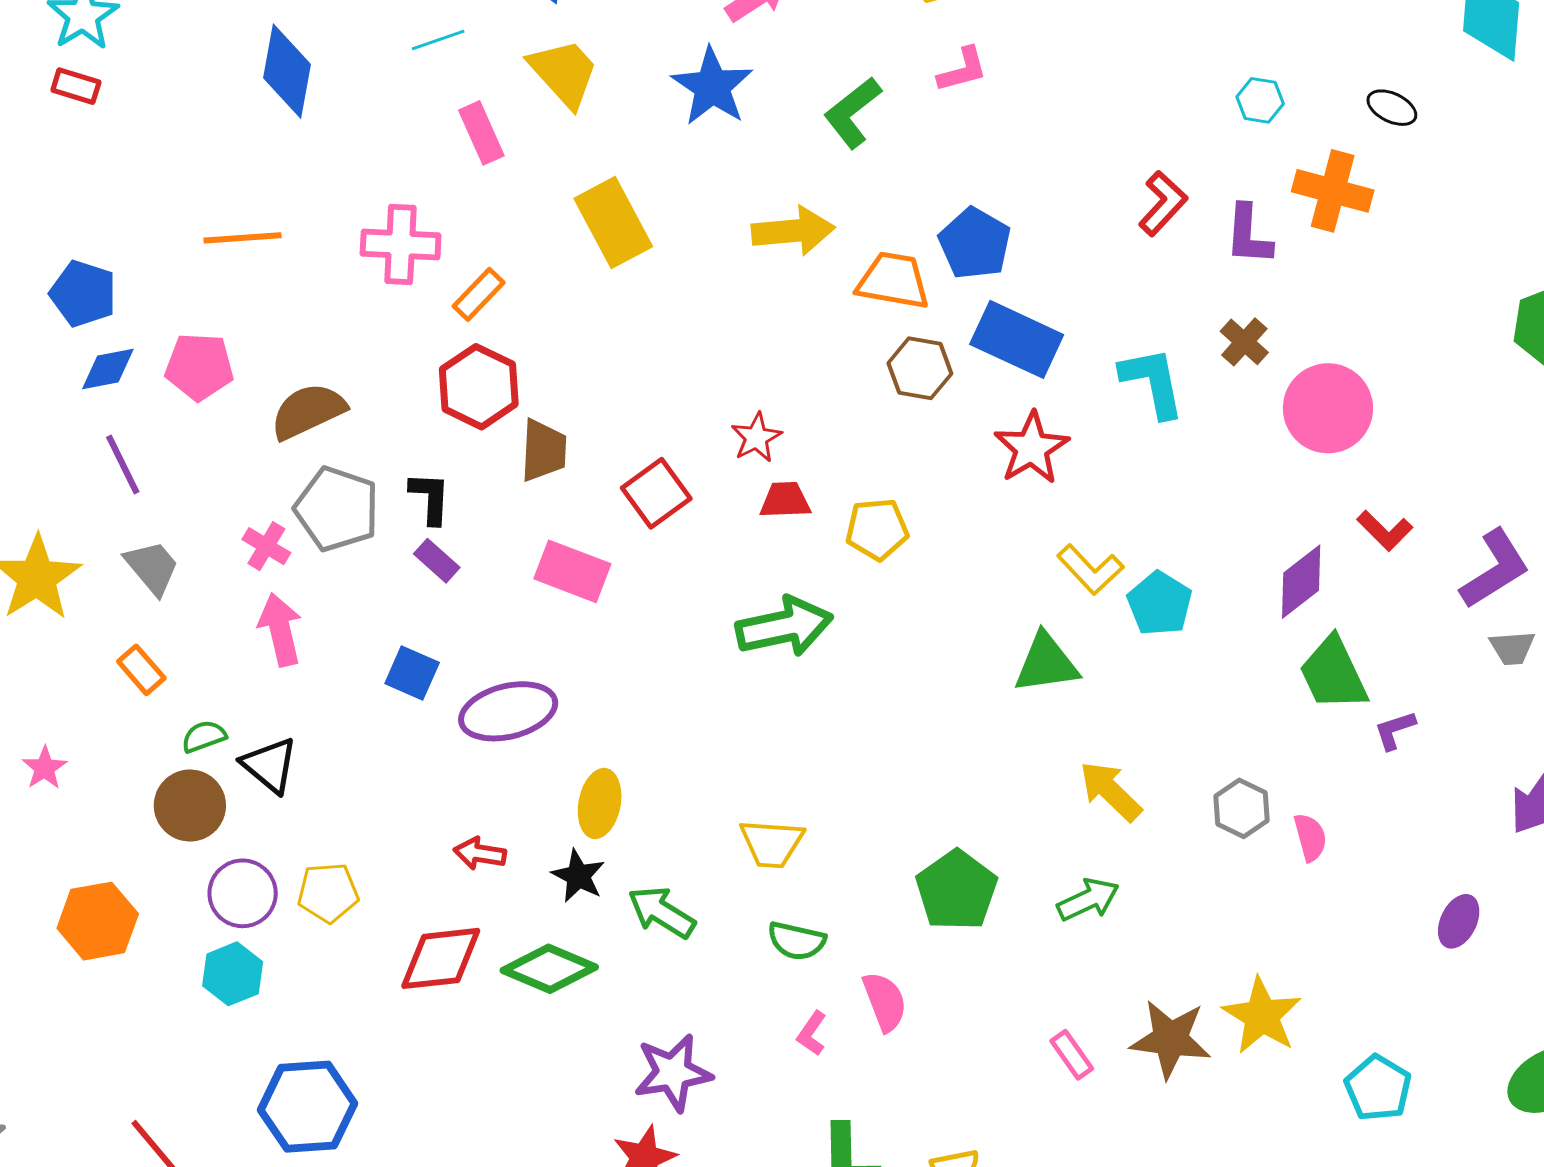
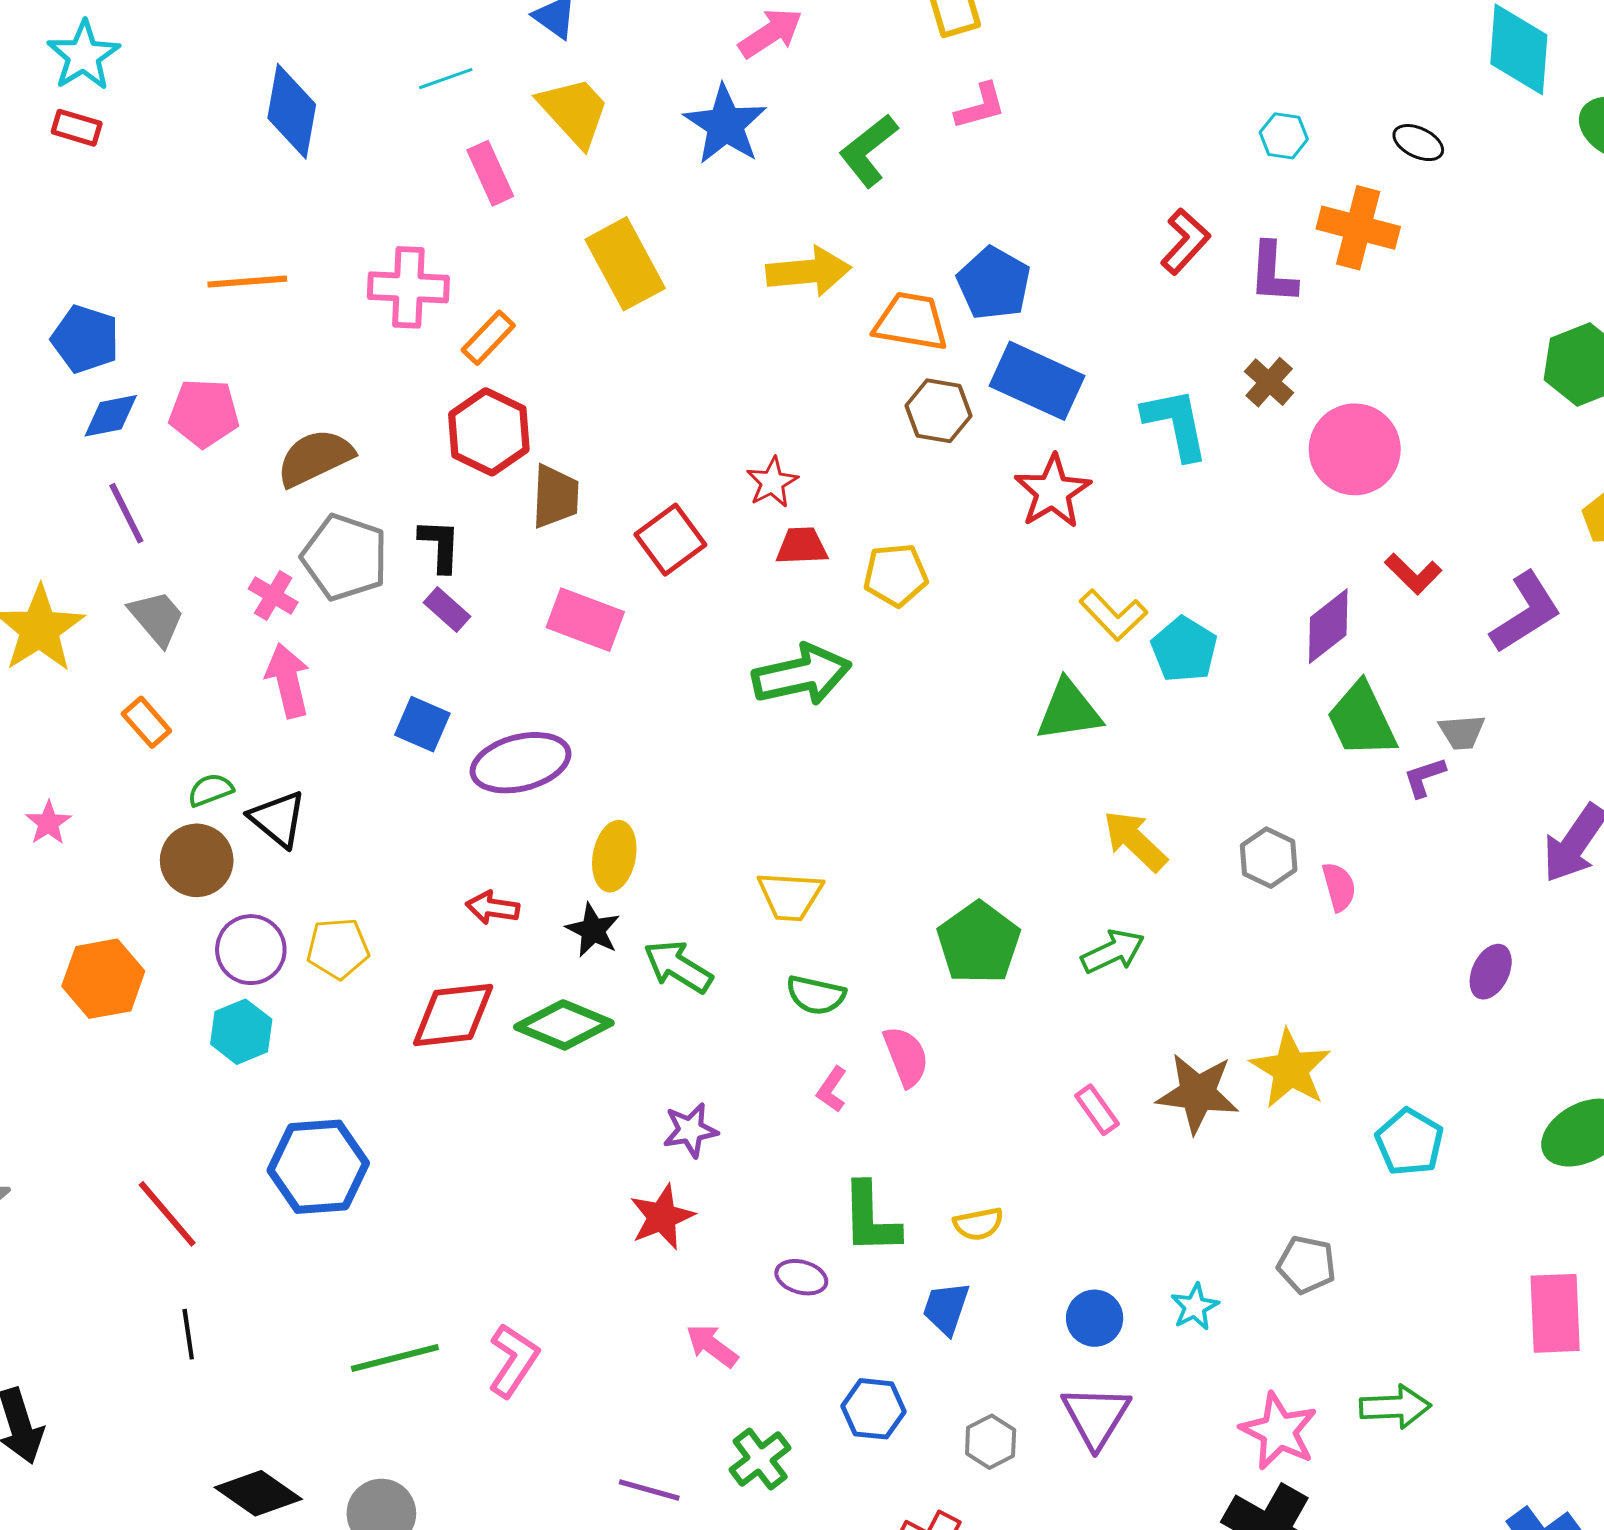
gray trapezoid: (1512, 648) -> (1462, 732), moved
purple star: (673, 1073) -> (690, 1130), size x0.7

